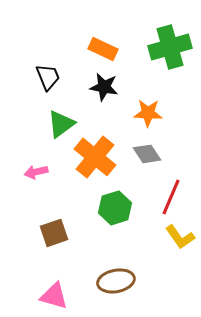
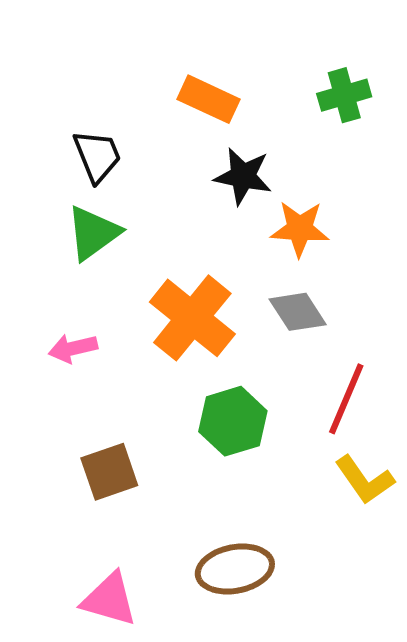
green cross: (170, 47) -> (344, 95), size x0.6
black star: (104, 87) -> (243, 176), moved
green triangle: (61, 124) -> (93, 233), moved

